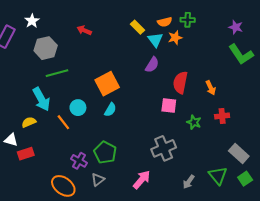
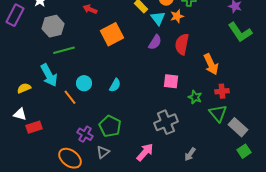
red semicircle: (180, 83) -> (182, 44), moved
orange square: (107, 84) -> (112, 34), moved
orange arrow: (211, 88) -> (211, 64), size x1.5
yellow semicircle: (29, 122) -> (24, 88), moved
green triangle: (218, 175) -> (218, 113), moved

